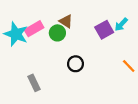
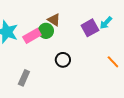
pink rectangle: (34, 29) -> (32, 36), moved
gray rectangle: (34, 83) -> (24, 78), turned 49

